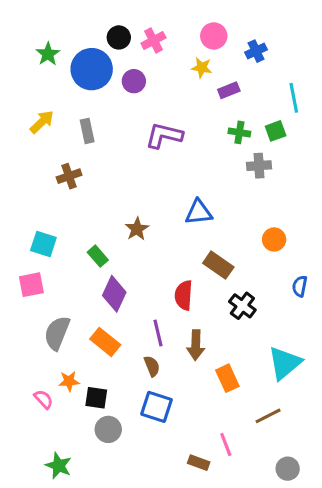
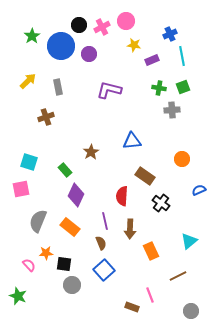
pink circle: (214, 36) -> (126, 21), moved
cyan line: (294, 98) -> (182, 56), moved
blue semicircle: (300, 286) -> (199, 190), turned 56
cyan triangle: (285, 363) -> (189, 241), size x0.7
blue square: (156, 407) -> (104, 270), turned 30
green star: (58, 466) -> (18, 296), moved

